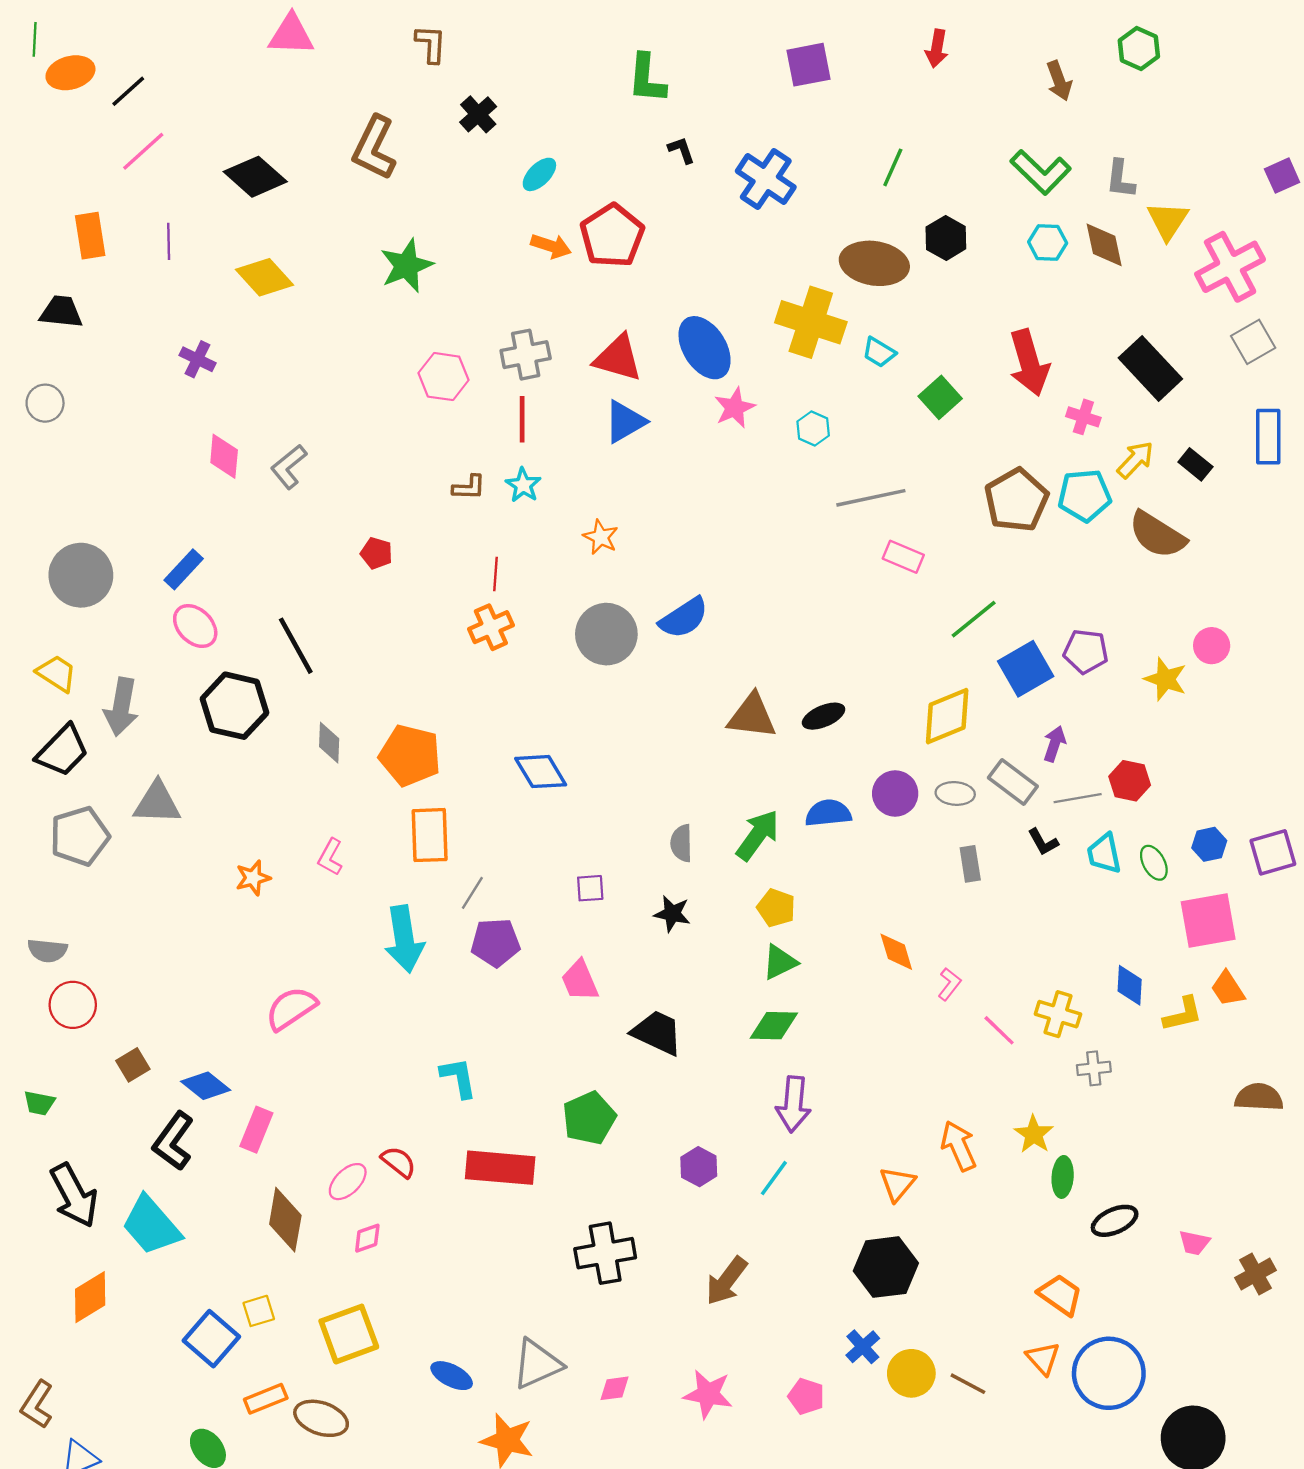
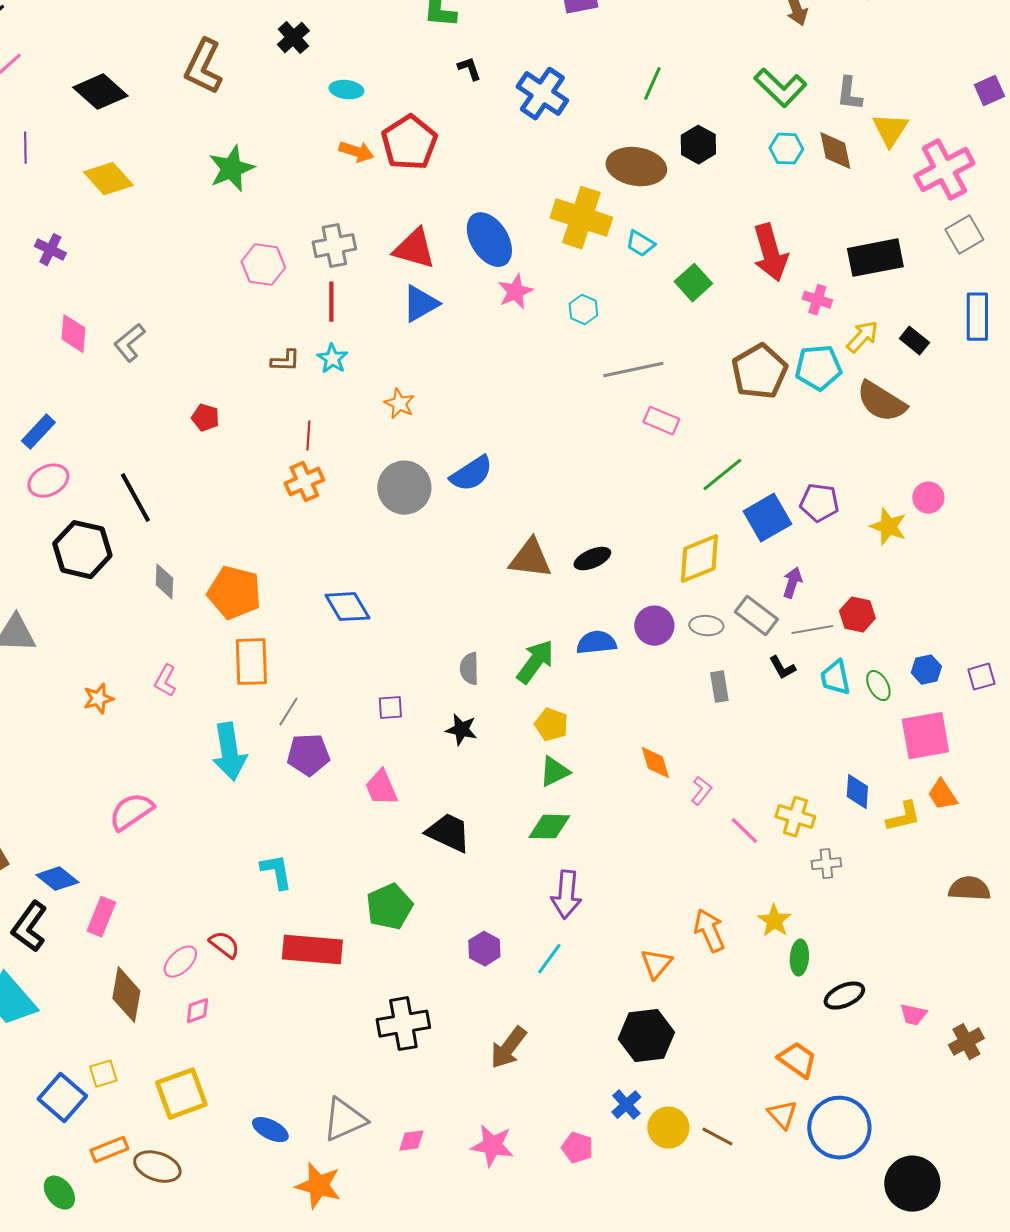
cyan ellipse: (539, 174) -> (346, 90), turned 52
black rectangle: (1150, 368) -> (875, 258), turned -58
pink ellipse: (195, 626) -> (48, 481), turned -72
purple square: (1273, 852) -> (981, 677), size x0.7

